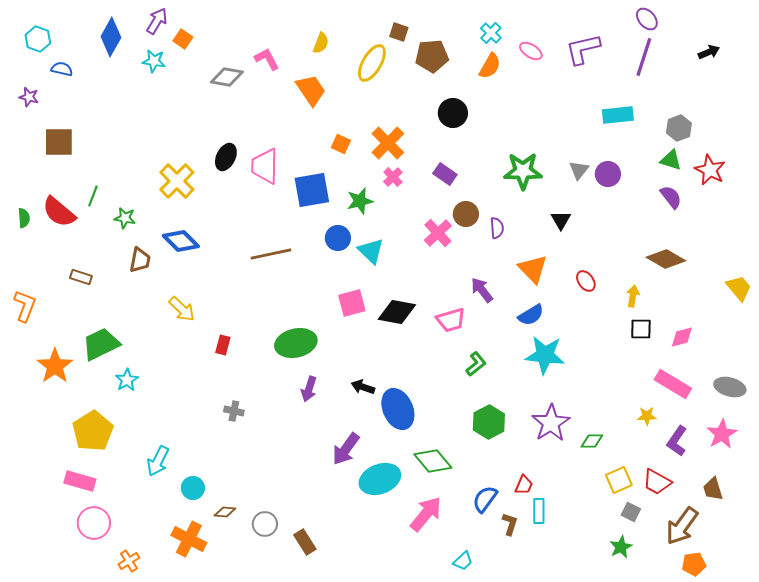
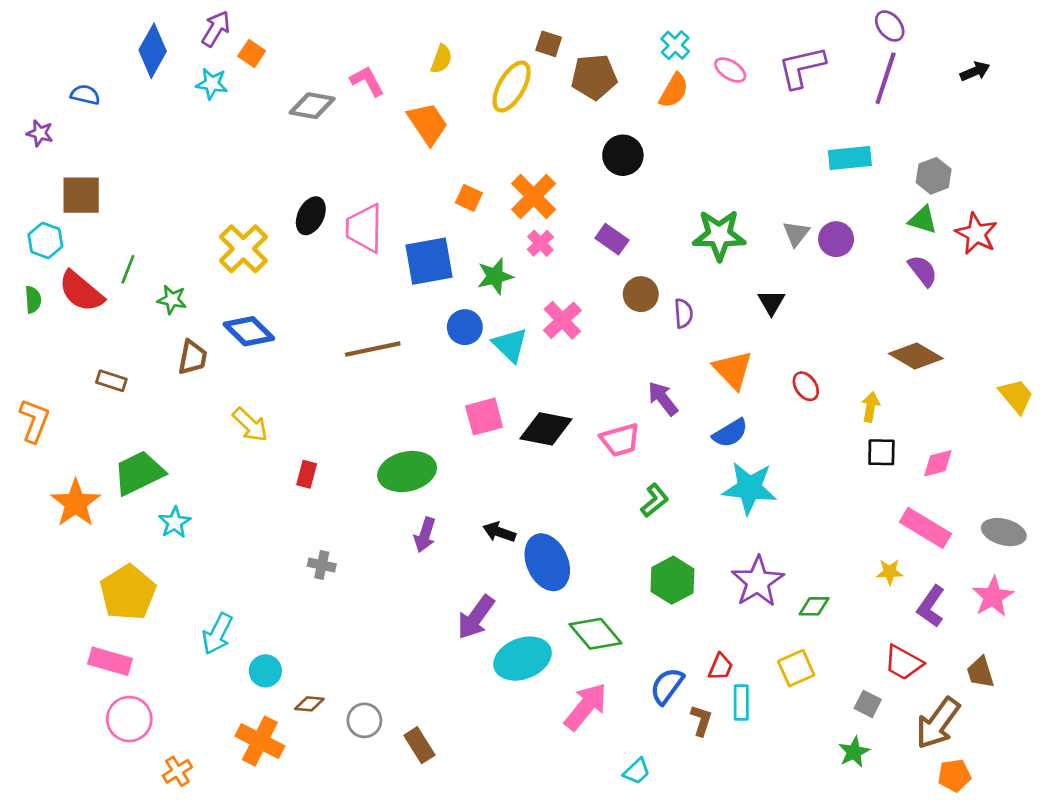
cyan hexagon: (38, 39) -> (45, 240), moved
pink cross: (438, 233) -> (562, 320), moved
yellow square: (619, 480) -> (796, 668), moved

